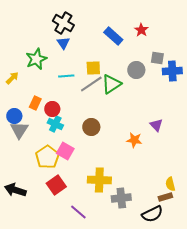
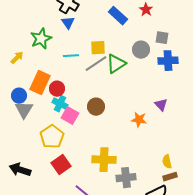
blue cross: (172, 71) -> (168, 61), moved
orange rectangle: (35, 103) -> (40, 83), size x1.6
pink square: (65, 151) -> (70, 116), moved
yellow semicircle: (170, 184) -> (167, 162), moved

